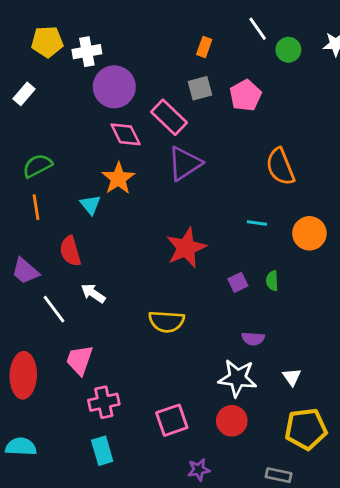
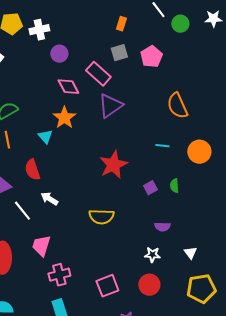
purple circle: (114, 87) -> (59, 54), size x0.6
white star: (237, 378) -> (152, 255), size x0.6

